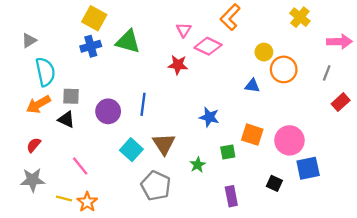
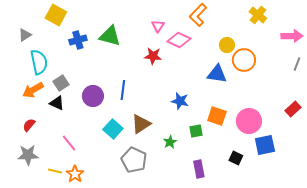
yellow square: (94, 18) -> (56, 15), moved
gray line: (327, 73) -> (297, 64), moved
blue triangle: (252, 86) -> (217, 74), size x1.5
gray square: (71, 96) -> (61, 83), turned -35
red rectangle: (341, 102) -> (293, 109), moved
brown triangle: (164, 144) -> (141, 124), turned 30

